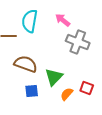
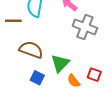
blue square: (32, 91) -> (37, 78), turned 32
orange semicircle: (67, 94) -> (74, 81), turned -80

